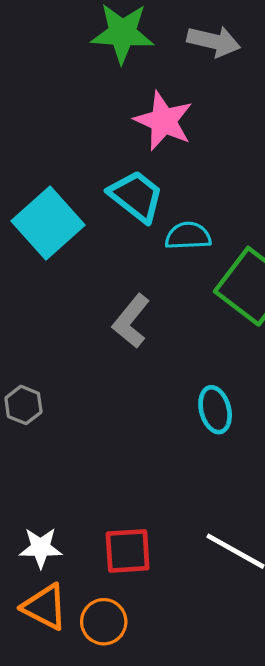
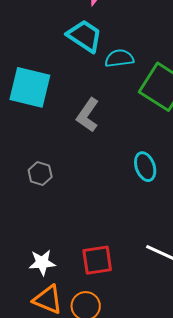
cyan square: (48, 223) -> (30, 87), moved, turned -30
gray hexagon: (23, 405) -> (40, 174), moved

